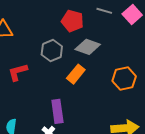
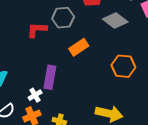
gray diamond: (88, 47) -> (115, 20), moved
red L-shape: (18, 72) -> (37, 30), moved

